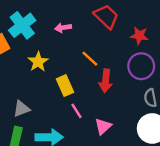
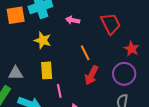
yellow star: (38, 62) -> (43, 40), turned 30
yellow rectangle: (65, 86) -> (47, 70), moved

